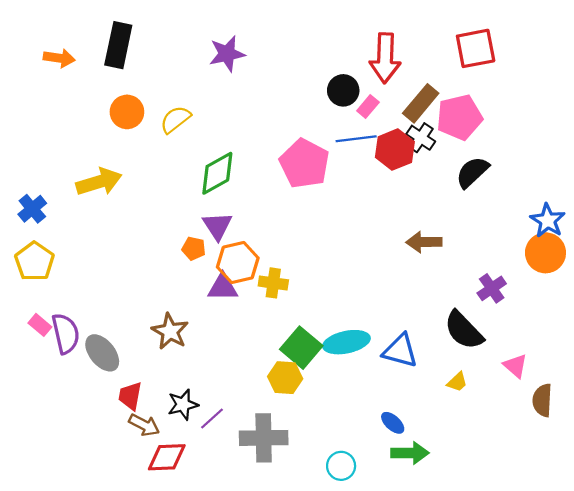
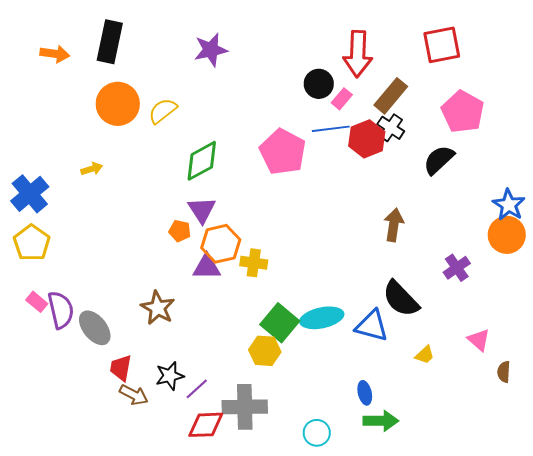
orange circle: (127, 112) -> (118, 104), size x1.4
pink pentagon: (459, 117) -> (463, 112), moved, turned -30
yellow arrow: (99, 182) -> (92, 169), size x0.5
blue cross: (32, 209) -> (30, 194), size x1.4
brown arrow: (424, 242) -> (394, 225), turned 100
black semicircle: (464, 330) -> (401, 299), moved
brown semicircle: (542, 400) -> (504, 372), size x0.7
blue ellipse: (393, 423) -> (365, 393), turned 35
red diamond: (167, 457) -> (206, 425), moved

